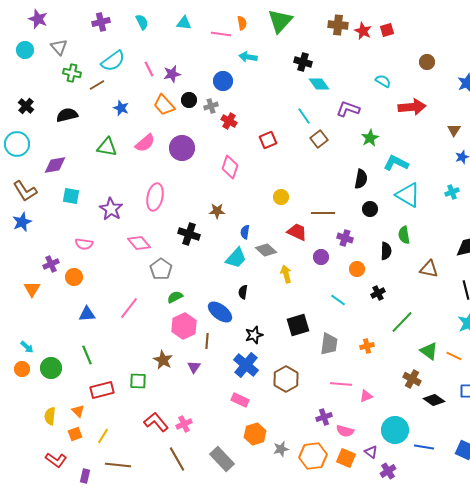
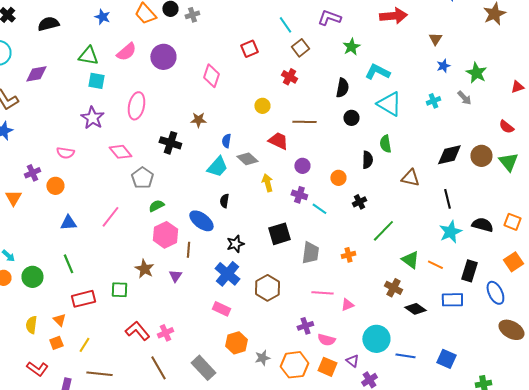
red cross: (229, 121) -> (289, 77), moved
cyan square: (71, 196) -> (96, 81), moved
purple cross: (345, 238) -> (299, 195), moved

